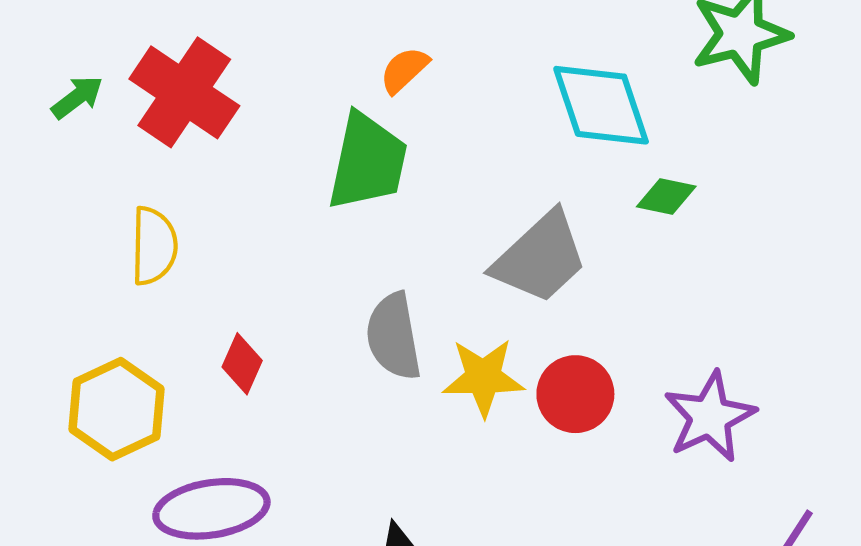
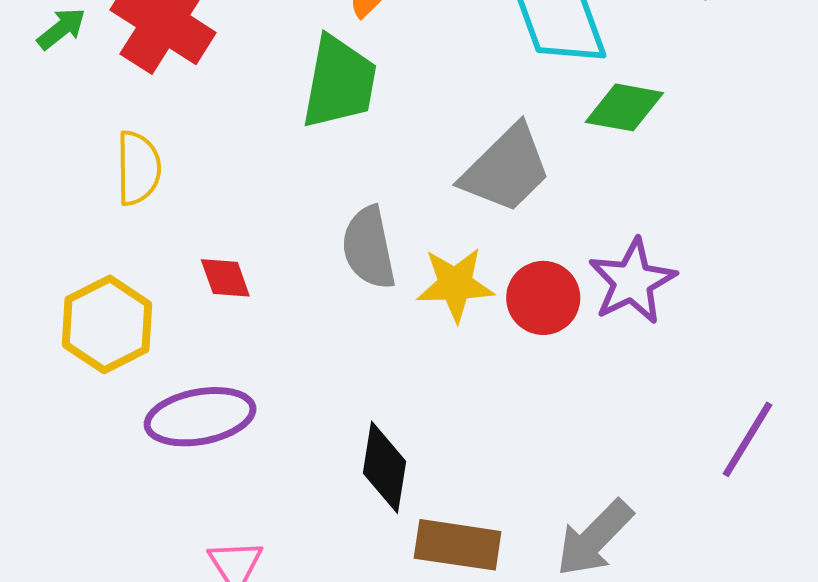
green diamond: (666, 196) -> (624, 107), size x1.4
red diamond: (242, 364) -> (225, 278), turned -42
purple star: (710, 417) -> (632, 281), moved

